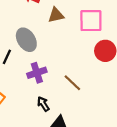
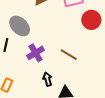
black arrow: (43, 104) -> (47, 79), turned 32

